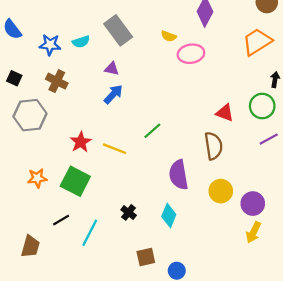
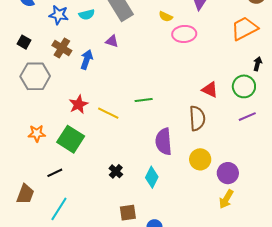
blue arrow: (113, 94) -> (87, 60), moved, turned -30
green line: (152, 131) -> (144, 100), turned 30
cyan line: (90, 233) -> (59, 209), moved

